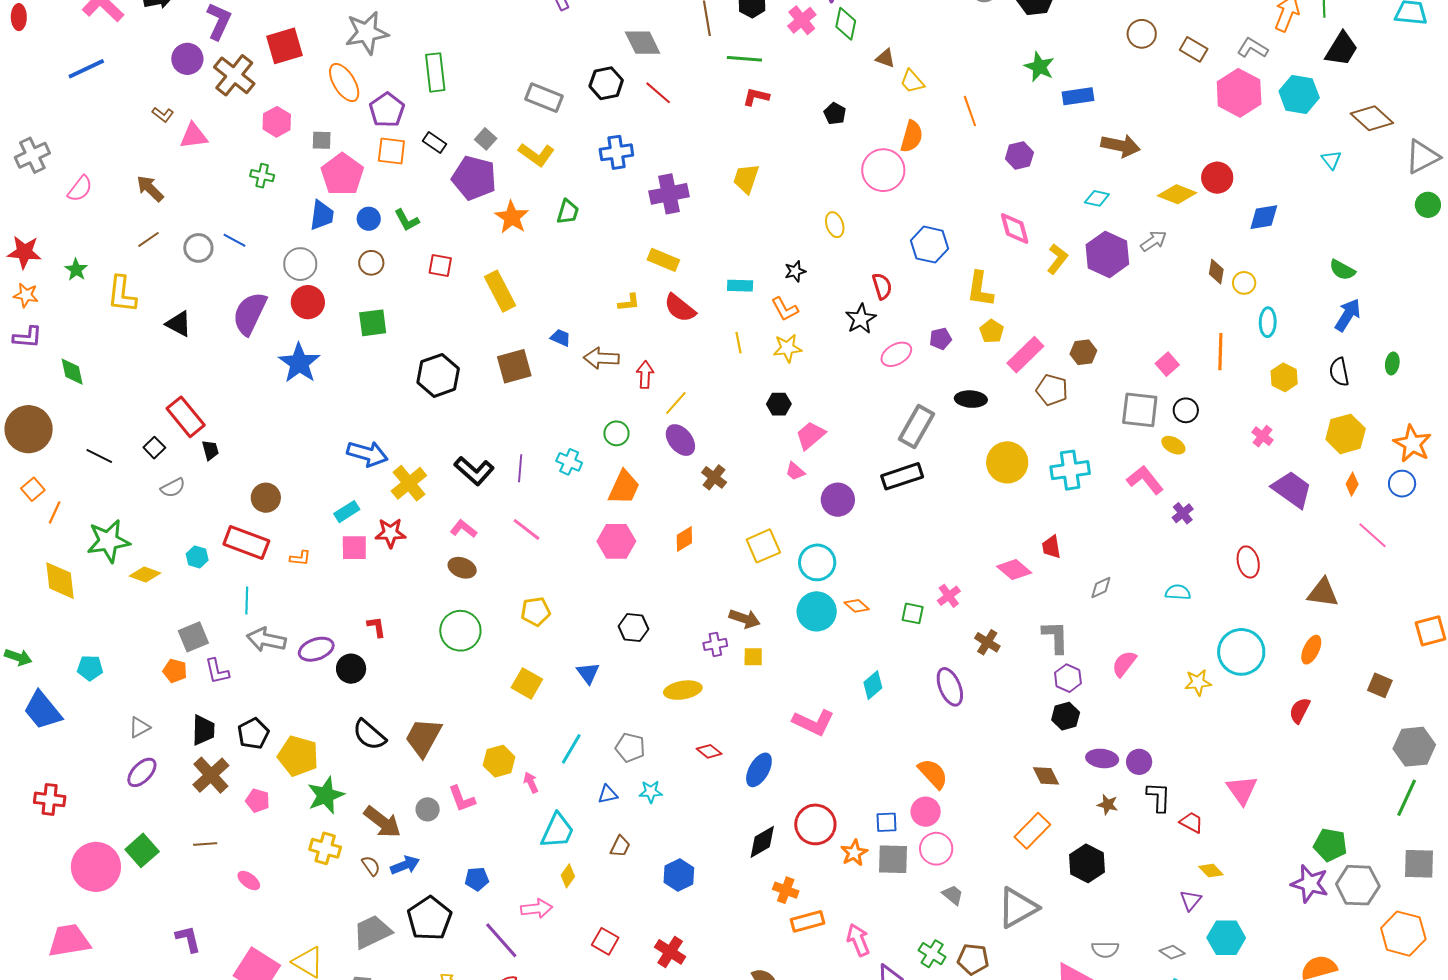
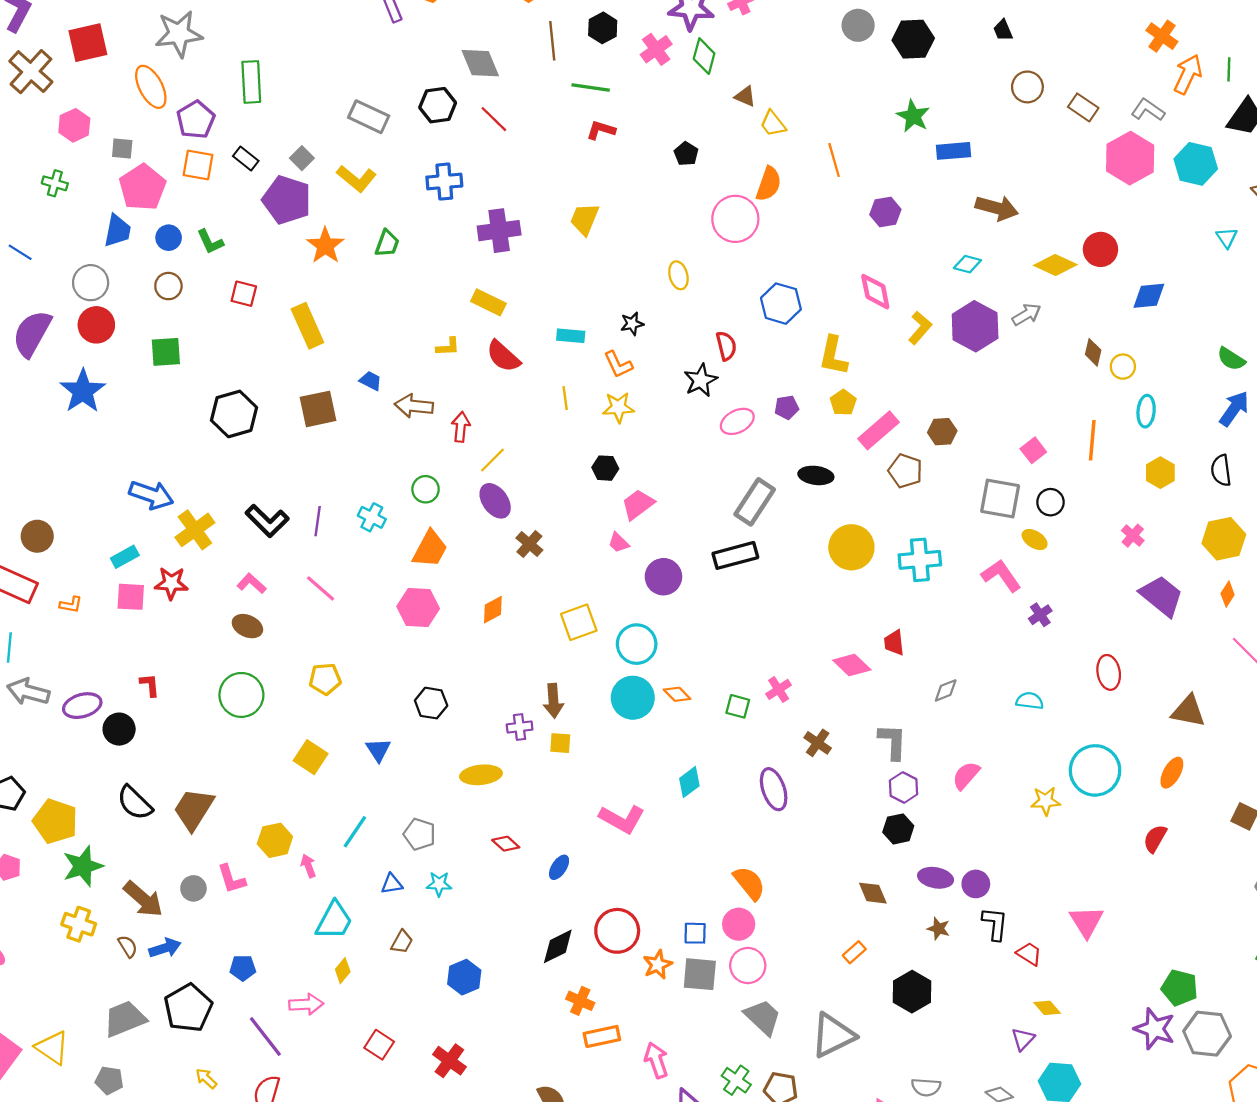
brown arrow: (745, 619) -> (553, 701), turned 64
blue ellipse: (759, 770) -> (559, 867), size x0.7
orange rectangle: (1032, 831) -> (854, 952), size x0.6
gray trapezoid: (953, 895) -> (763, 1017), size x1.6

